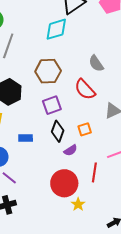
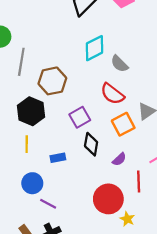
cyan diamond: (56, 29) -> (94, 48), moved
brown hexagon: (48, 71) -> (52, 81), moved
orange square: (85, 129) -> (123, 124), moved, size x1.5
purple semicircle: (70, 150) -> (119, 159), moved

